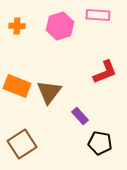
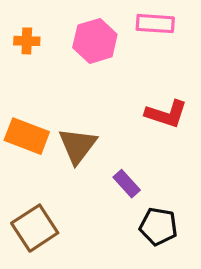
red L-shape: (105, 72) -> (166, 114), turned 40

